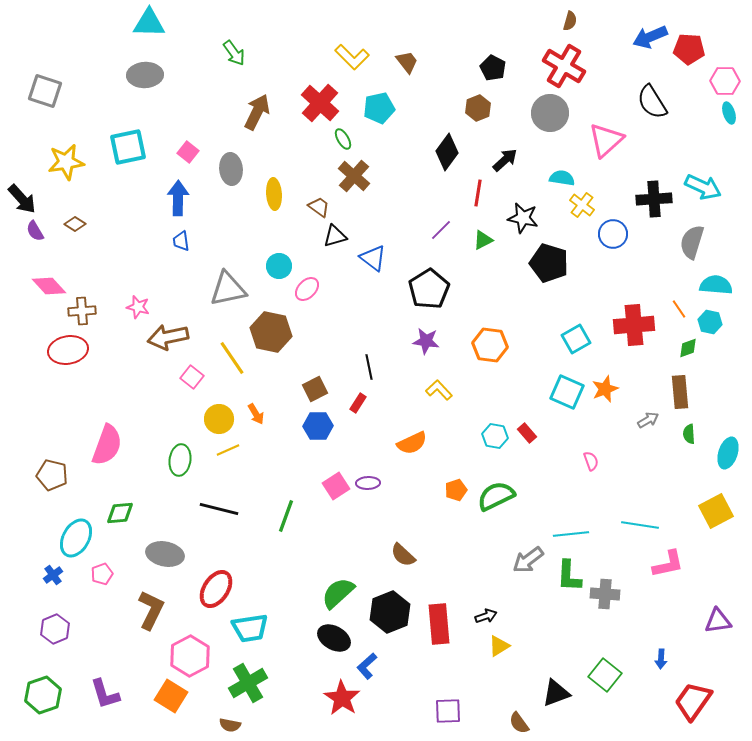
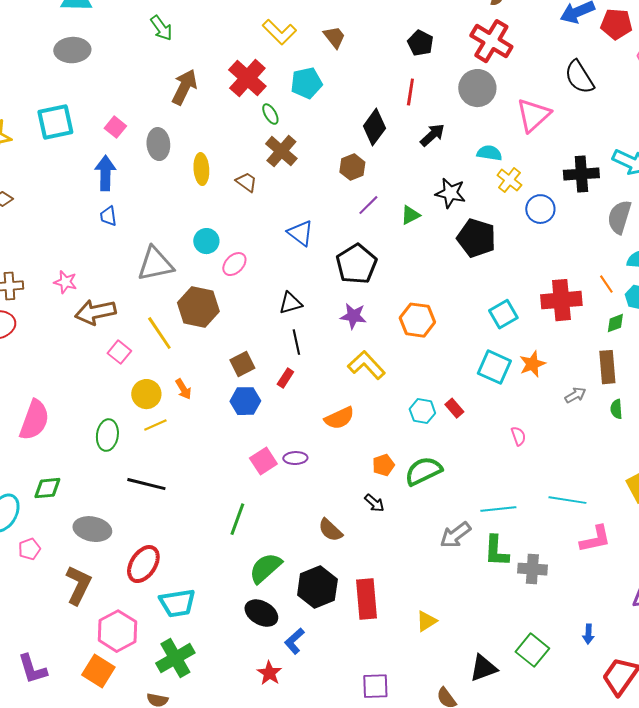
brown hexagon: (478, 108) -> (352, 167), moved
red line: (478, 193) -> (410, 92), moved
black triangle: (335, 236) -> (290, 303), moved
yellow L-shape: (439, 390) -> (366, 365), size x1.4
green line: (286, 516) -> (237, 519), moved
black arrow: (486, 616) -> (374, 503), moved, turned 60
red star: (342, 698) -> (269, 673), size x0.7

